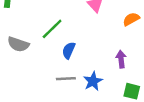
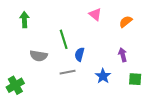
green line: (52, 29) -> (64, 39), turned -54
gray line: (66, 79) -> (68, 72), moved

